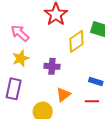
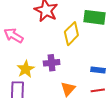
yellow star: (21, 58) -> (26, 69), moved

